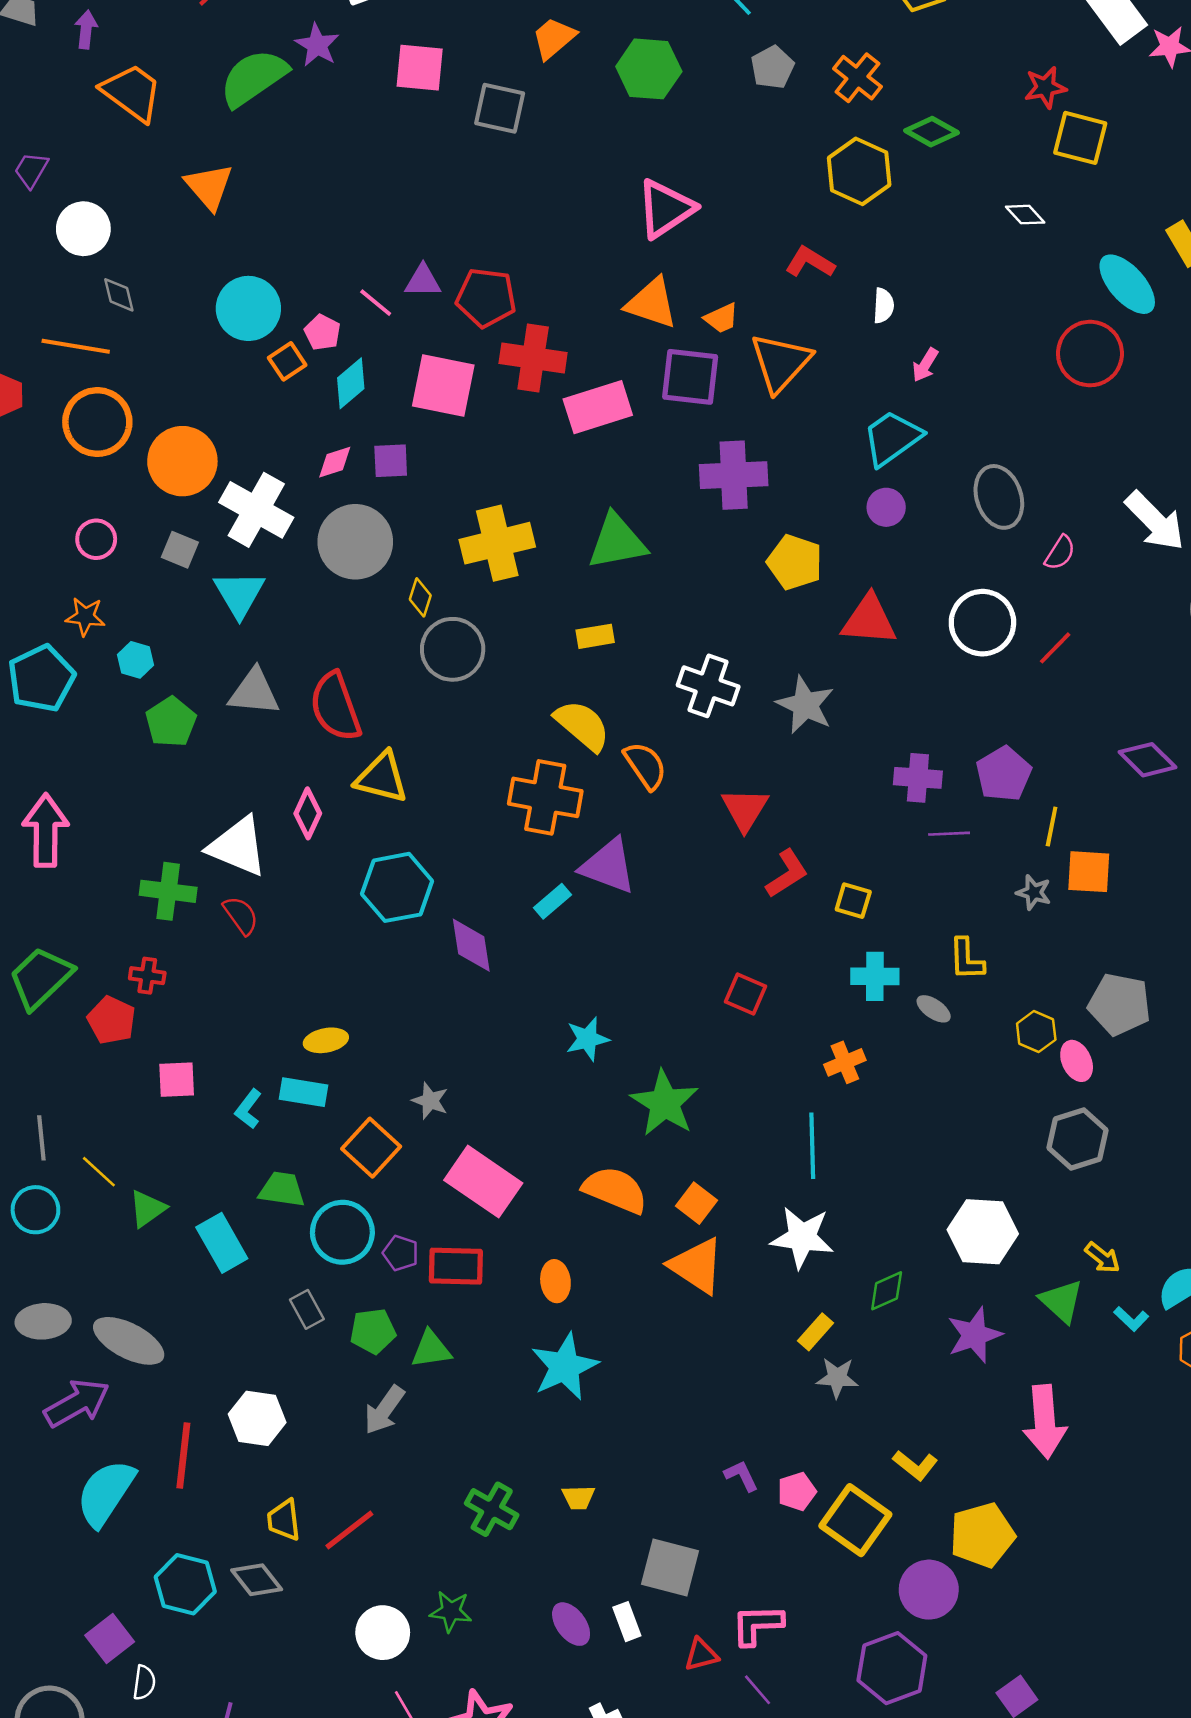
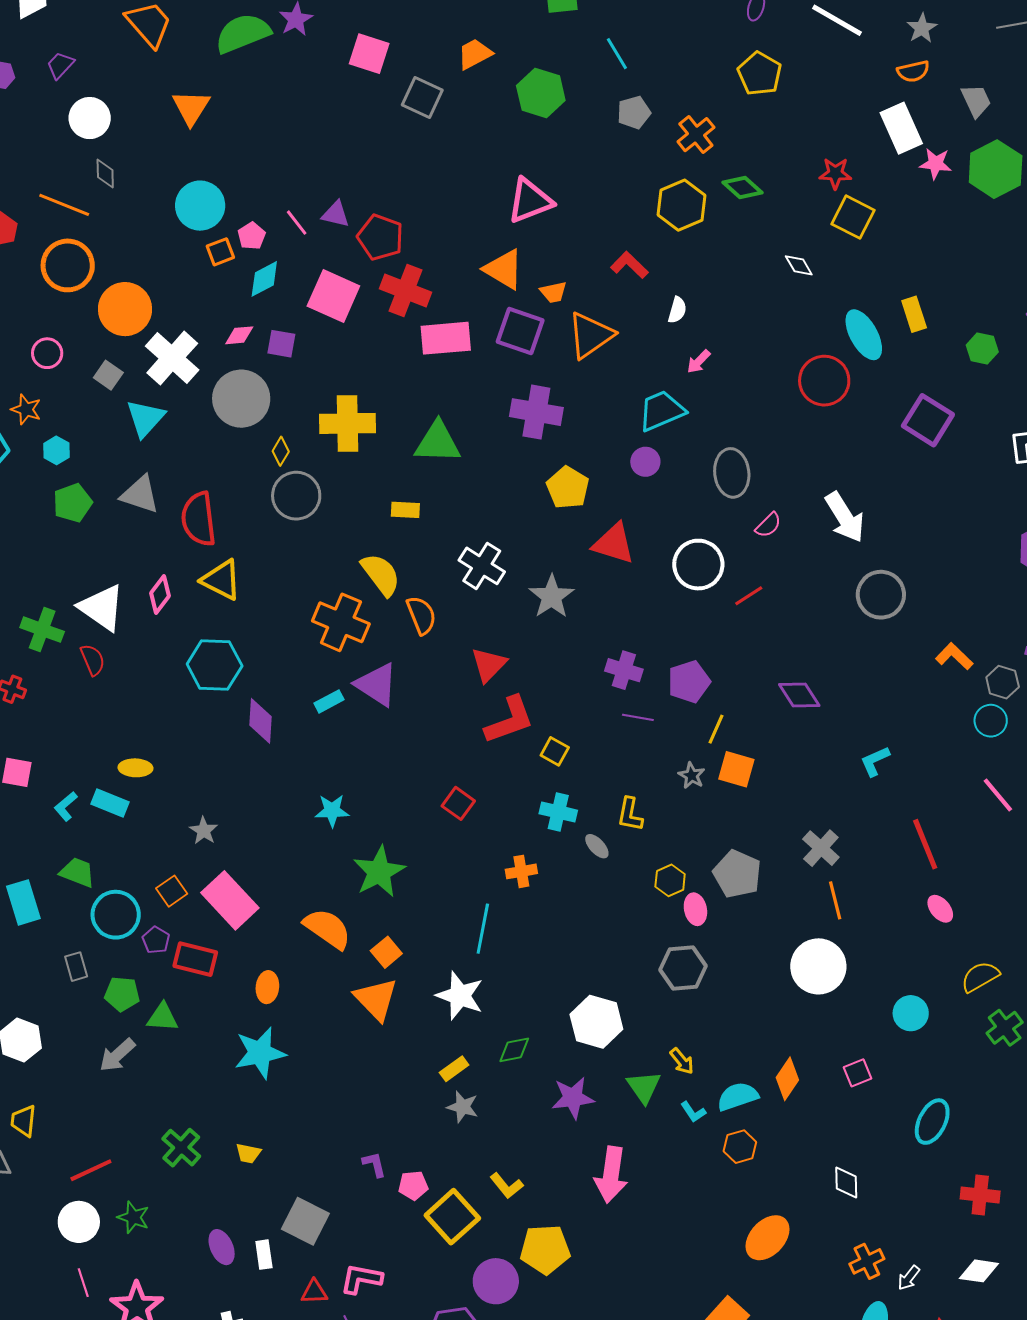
red L-shape: (787, 874) -> (509, 720), size x1.4
orange square: (371, 1148) -> (172, 891), moved, size x0.7
red line: (349, 1530) -> (91, 1170), moved

